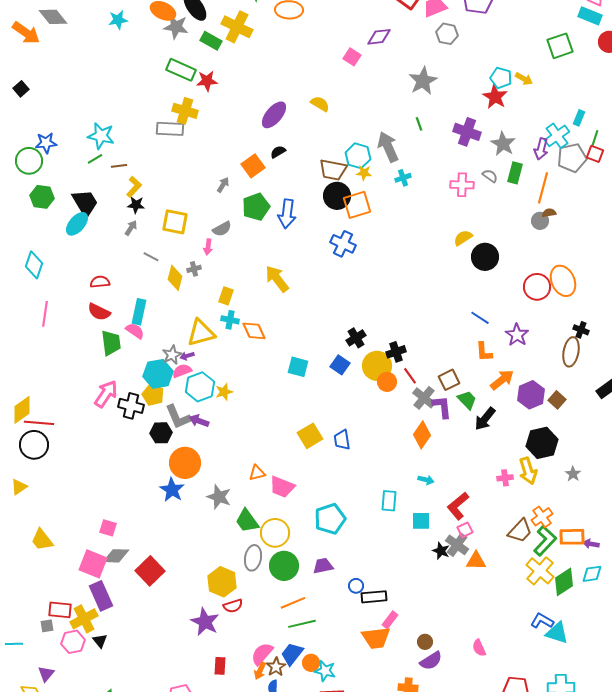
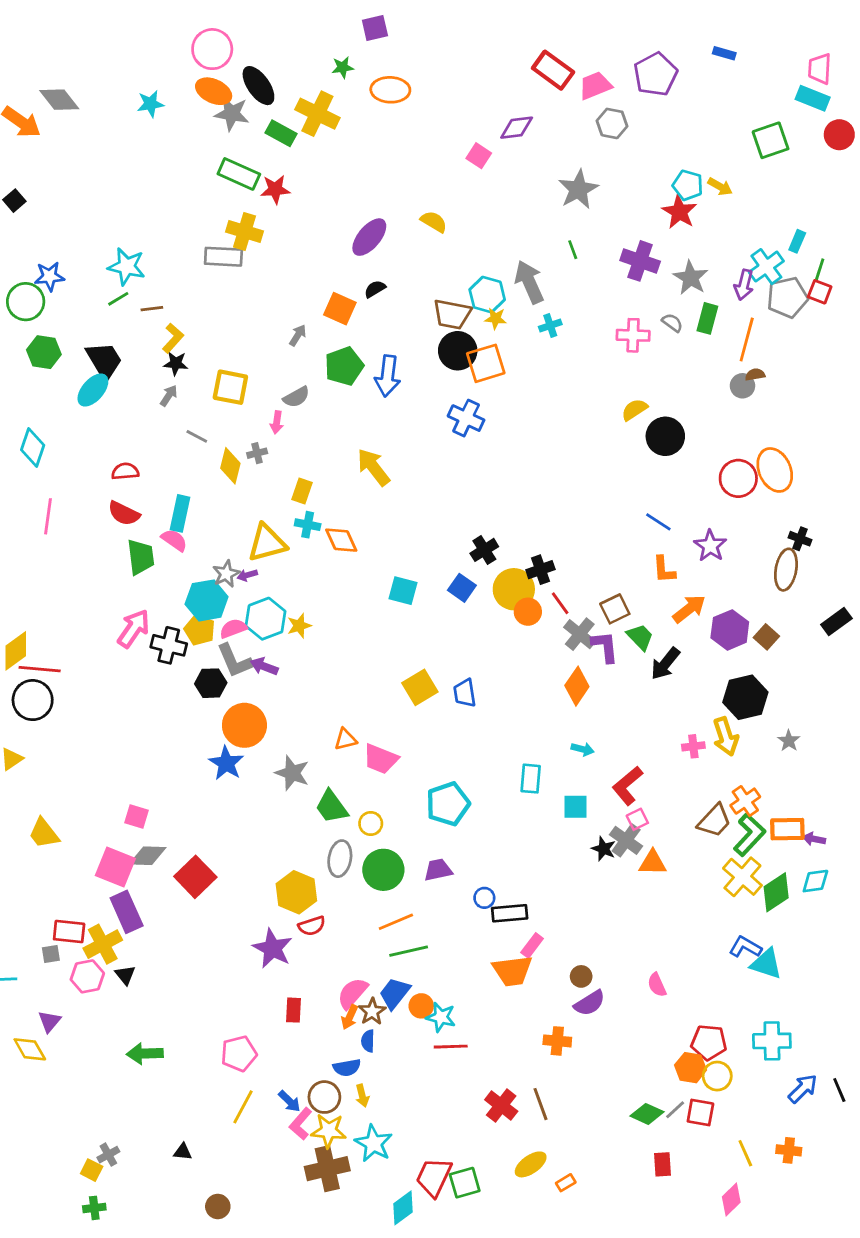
orange square: (253, 166) -> (340, 309), turned -30
pink semicircle: (182, 371) -> (233, 628), moved
yellow circle: (275, 533) -> (371, 824), size x0.6

